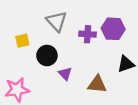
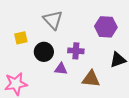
purple cross: (88, 34) -> (76, 51), moved
purple triangle: (65, 74) -> (61, 69), turned -40

